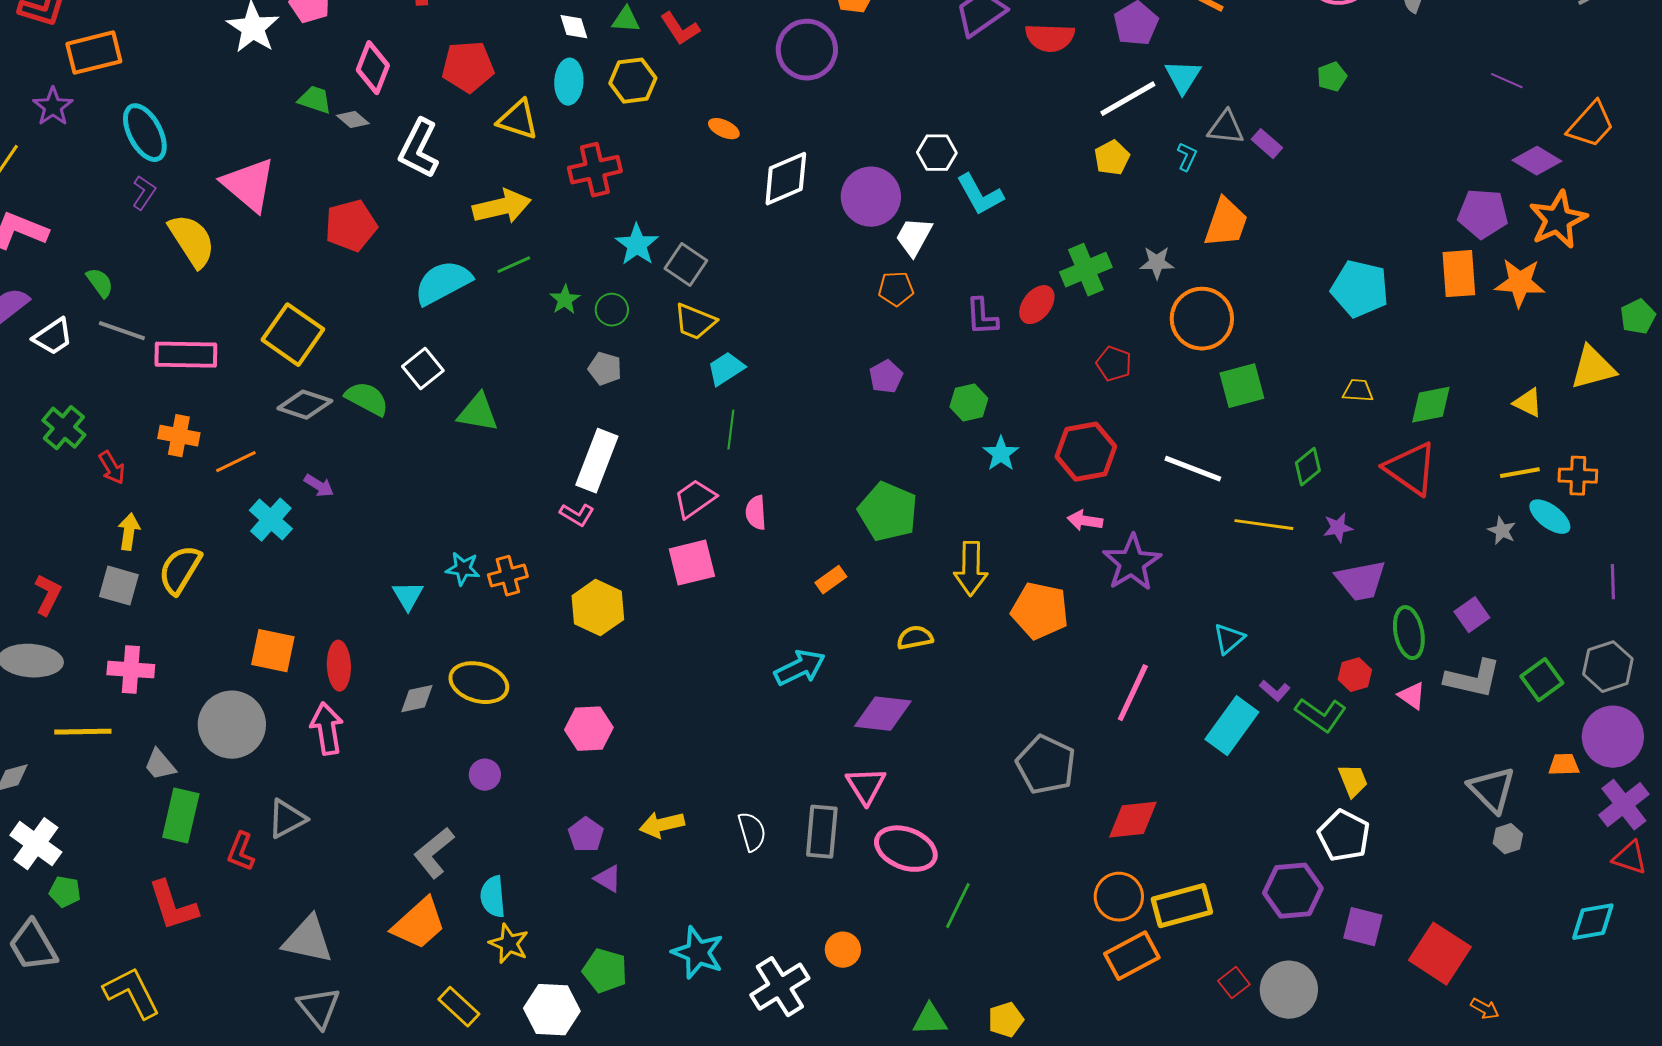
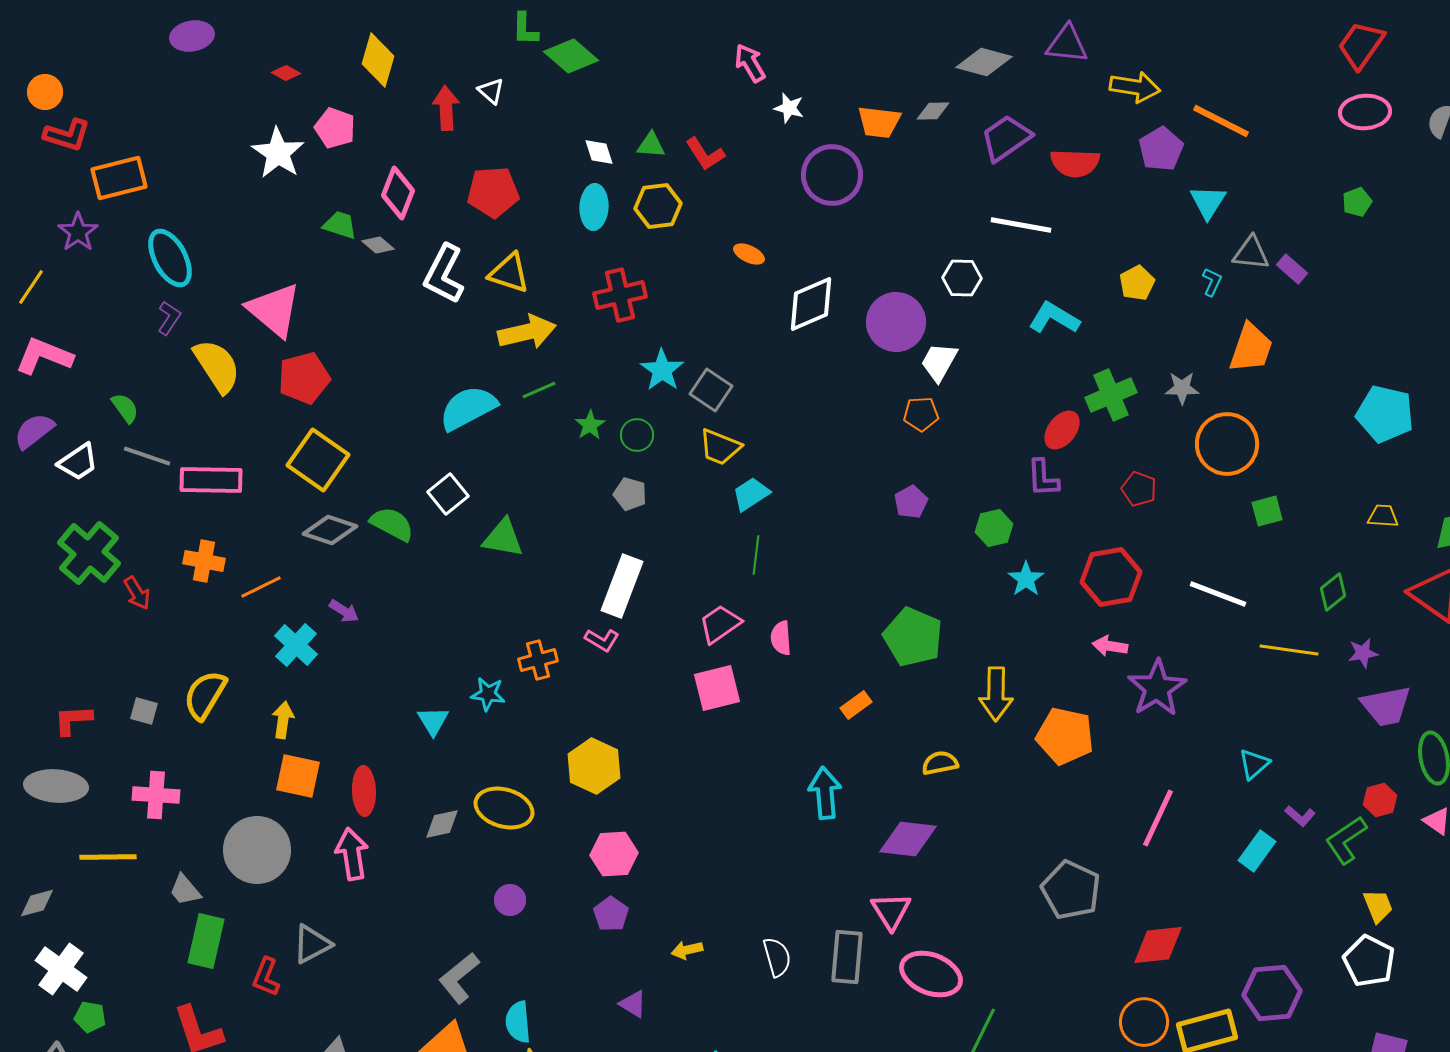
white line: (1128, 99) -> (1021, 225), moved, turned 40
yellow triangle: (518, 120) -> (509, 273), moved
cyan L-shape: (980, 195) -> (1054, 318), moved, turned 150
red pentagon: (351, 226) -> (304, 378), moved
purple L-shape: (982, 317) -> (1043, 478), moved
green square: (1242, 386) -> (1267, 511), size x0.7
green cross: (64, 428) -> (89, 553), size x1.4
yellow arrow: (129, 532) -> (283, 720), moved
orange cross: (508, 576) -> (538, 660), moved
gray square: (119, 586) -> (144, 711), size x0.7
red L-shape: (48, 595) -> (73, 720), turned -120
yellow hexagon: (598, 608) -> (594, 766), moved
cyan arrow: (800, 668) -> (825, 793), turned -69
green L-shape: (1321, 715) -> (1346, 840), turned 111
cyan rectangle: (1232, 726) -> (1257, 851), size x0.7
yellow arrow: (662, 825) -> (687, 950), size x0.7
purple pentagon: (586, 835) -> (611, 914), moved
purple hexagon: (1293, 891) -> (1272, 993), moved

